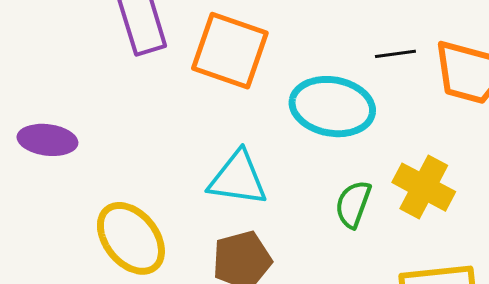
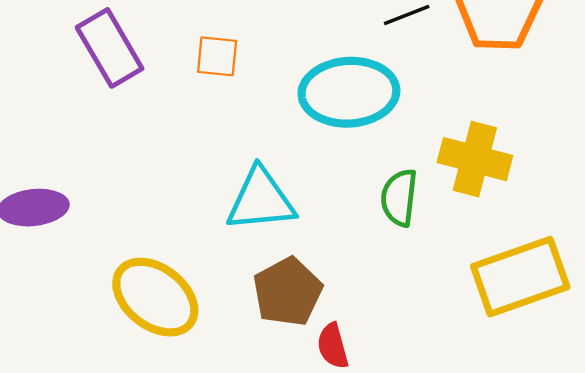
orange square: (230, 51) -> (217, 56), size x0.5

